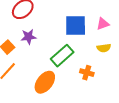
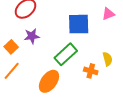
pink triangle: (103, 24) -> (108, 14), moved
yellow semicircle: (104, 48) -> (108, 59), moved, turned -96

